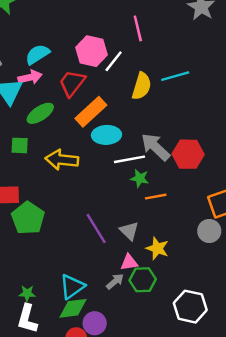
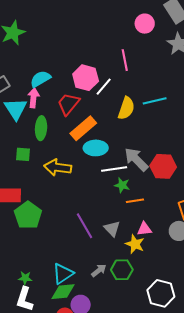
pink arrow: (30, 77) -> (33, 98), turned -72
green ellipse: (40, 113) -> (41, 128), turned -55
pink triangle: (129, 262) -> (144, 229), moved

